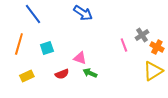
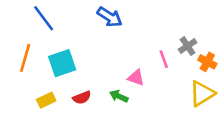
cyan square: (47, 48) -> (62, 63), size x1.5
pink triangle: (80, 58) -> (136, 78), moved
yellow rectangle: (27, 76) -> (46, 100), moved

